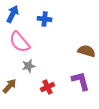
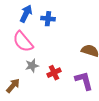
blue arrow: (13, 14) -> (26, 14), moved
red cross: (48, 87) -> (54, 73), moved

